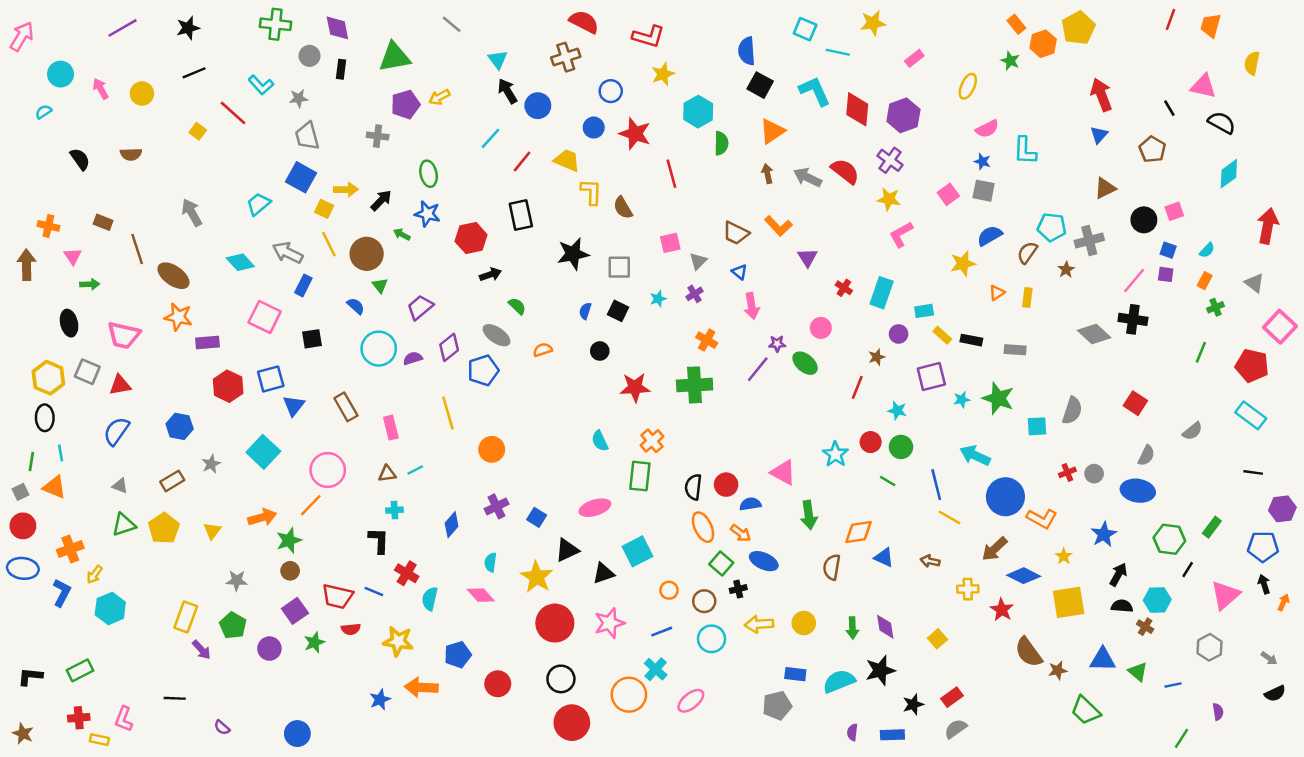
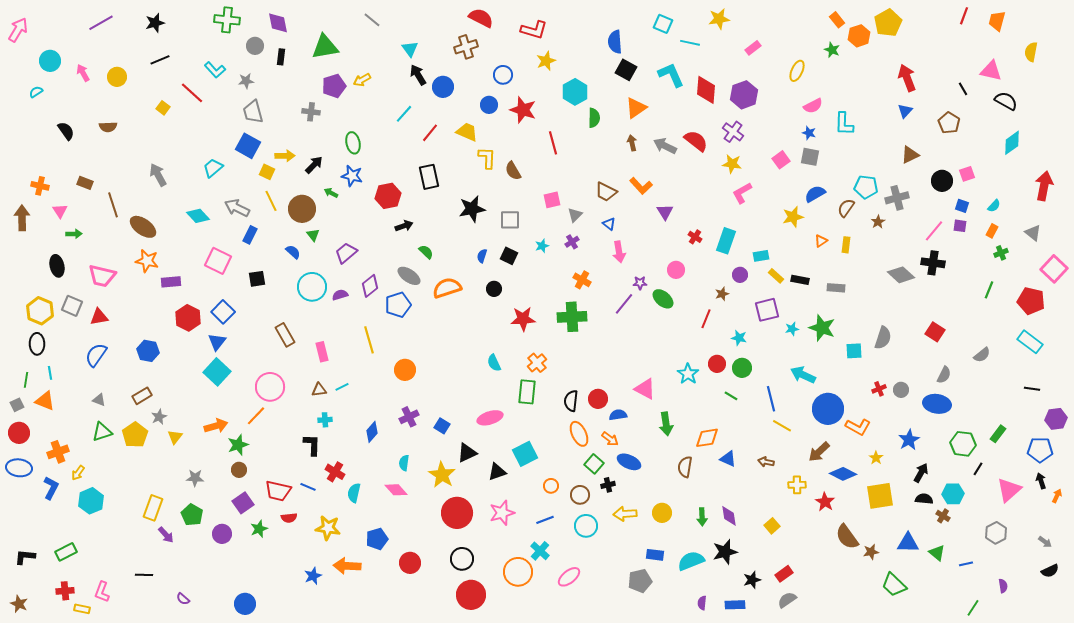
orange semicircle: (543, 350) -> (447, 288), size x1.8
blue square: (271, 379) -> (223, 312), turned -30
blue triangle: (294, 406) -> (217, 342), moved
gray star: (211, 464) -> (159, 417), moved

